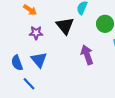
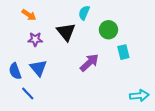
purple arrow: (87, 55) -> (89, 63), turned 66

